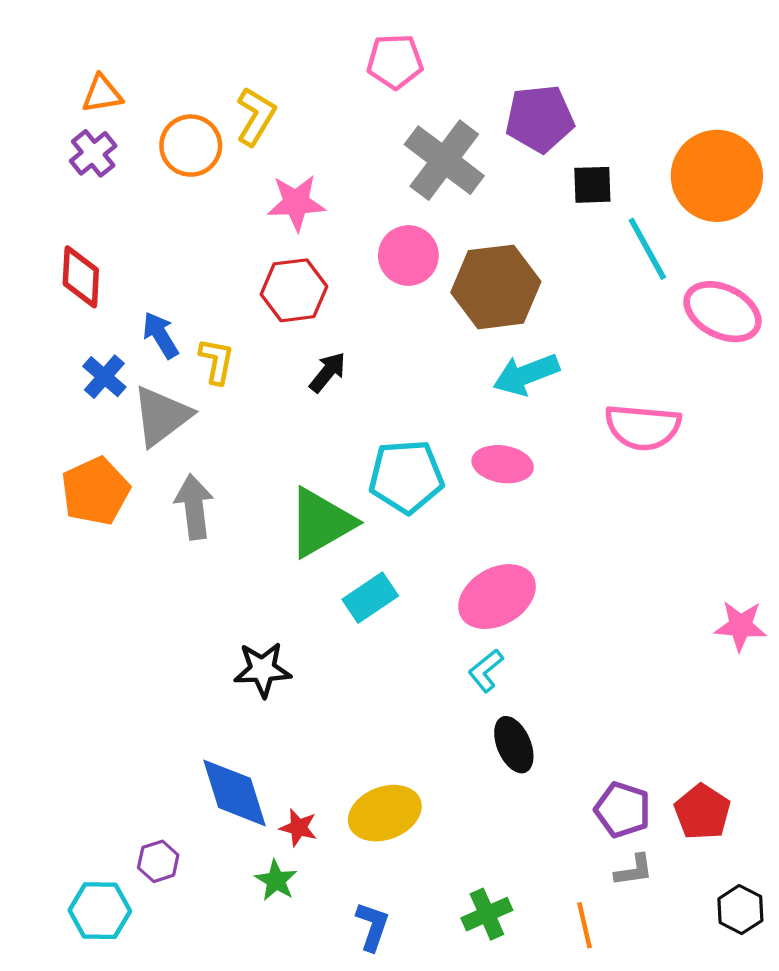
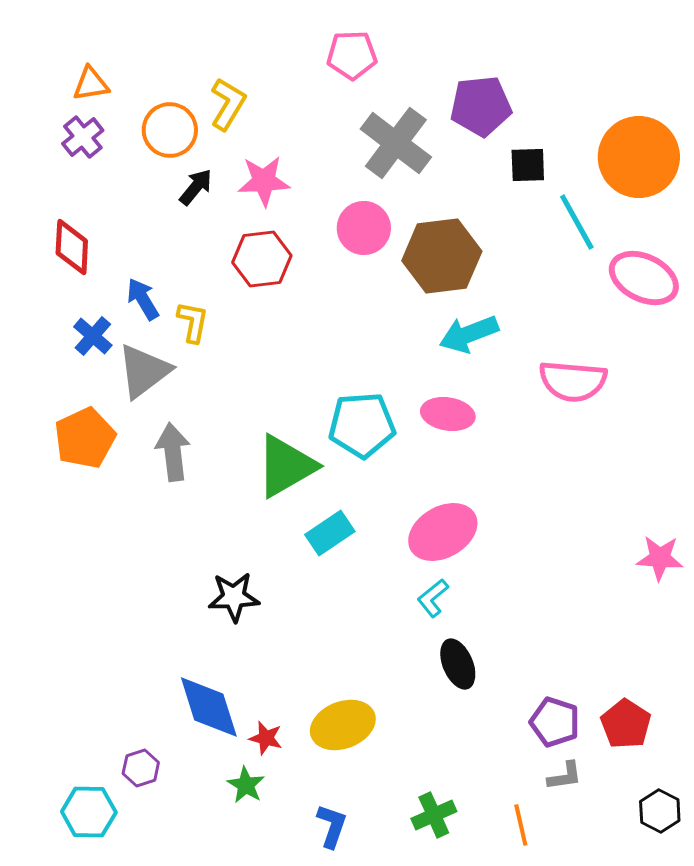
black arrow: (328, 372) -> (196, 187), moved

